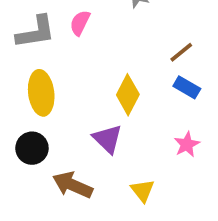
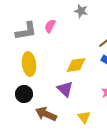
yellow diamond: (128, 95) -> (76, 65), turned 55

